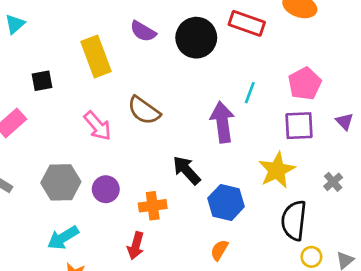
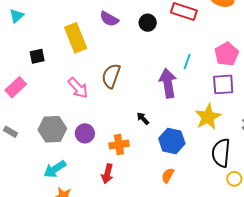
black circle: (196, 38) -> (148, 23), size x0.6
brown semicircle: (144, 110) -> (111, 76), turned 75
black arrow: (187, 170) -> (143, 118), size x0.6

